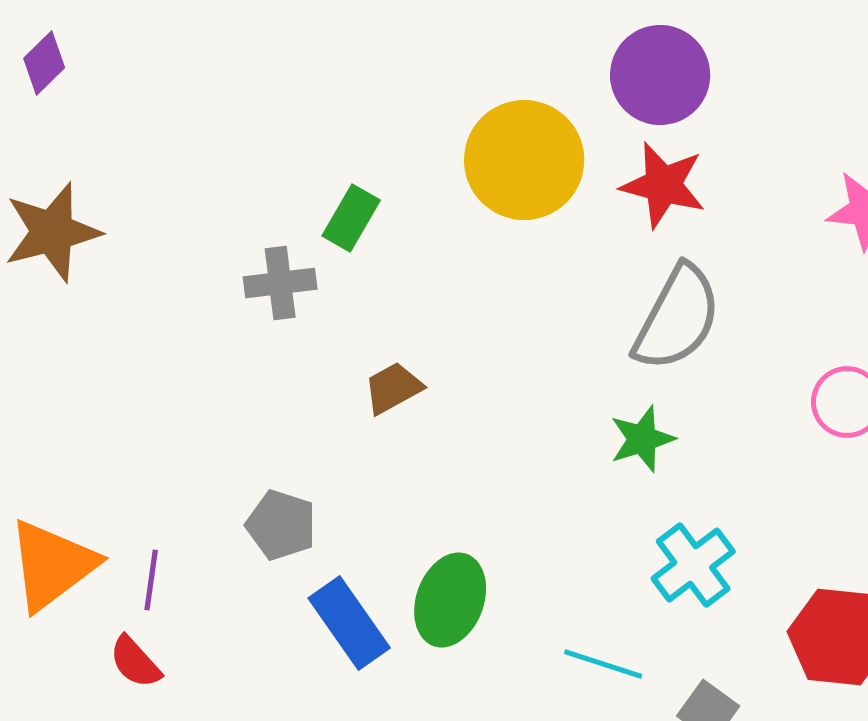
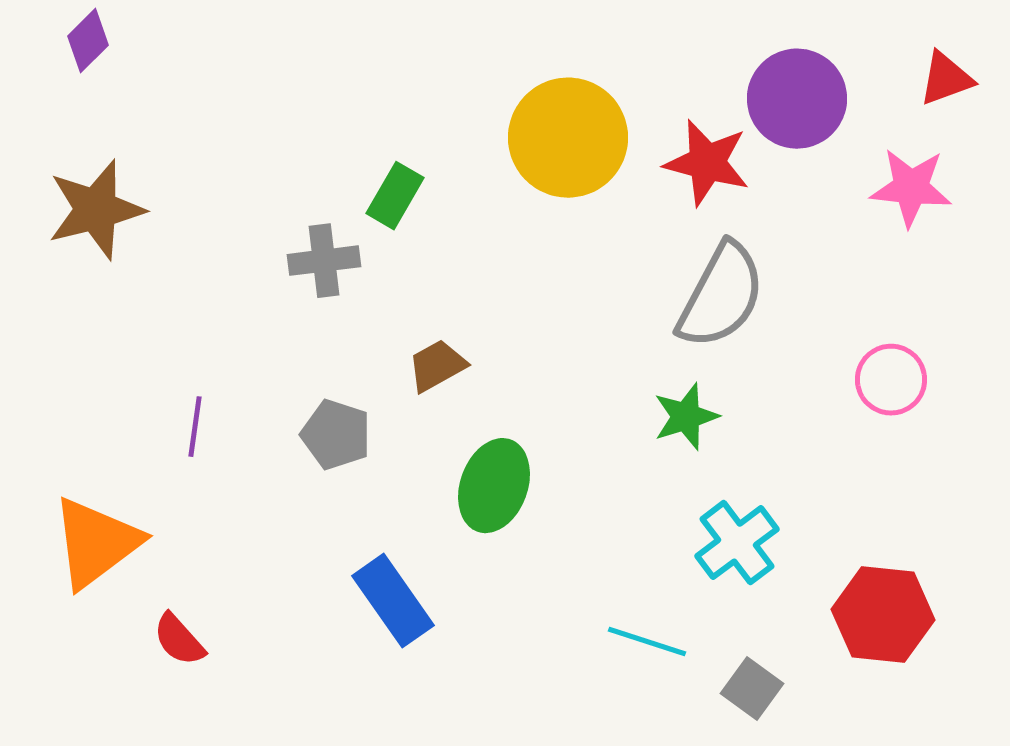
purple circle: (660, 75) -> (797, 99), moved
gray pentagon: (281, 525) -> (336, 435), moved
purple line: (151, 580) -> (195, 427), moved
green ellipse: (450, 600) -> (494, 486), moved

